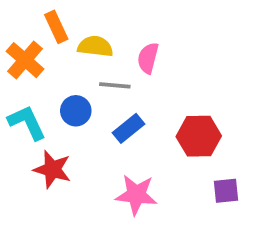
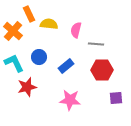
gray line: (115, 85) -> (96, 44), moved
red star: (52, 169) -> (27, 87), turned -30

